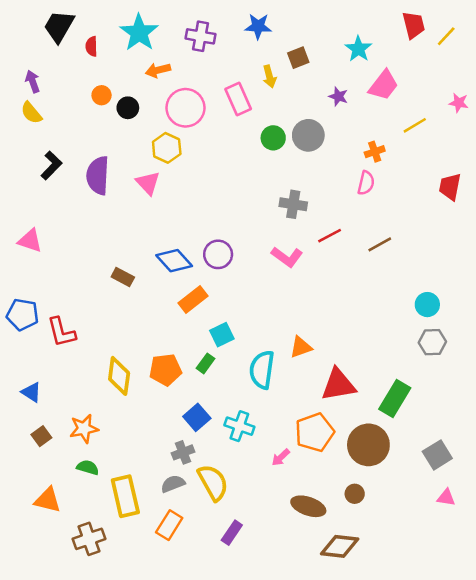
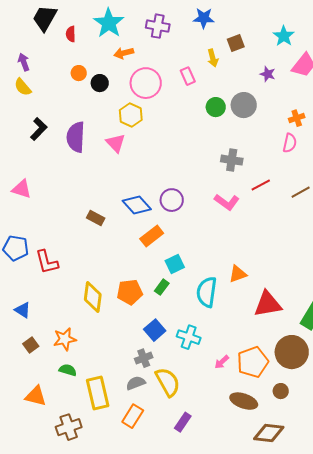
pink rectangle: (238, 99) -> (188, 76), size x0.7
orange pentagon: (315, 432) -> (253, 362), moved

